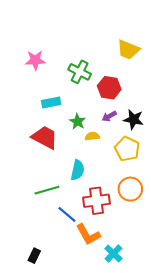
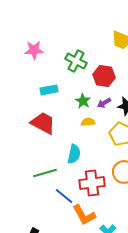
green star: (78, 121) -> (83, 101), moved

